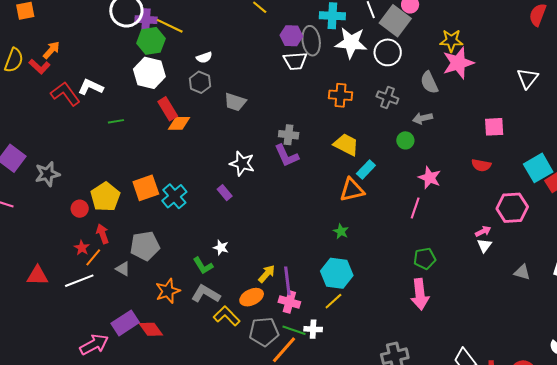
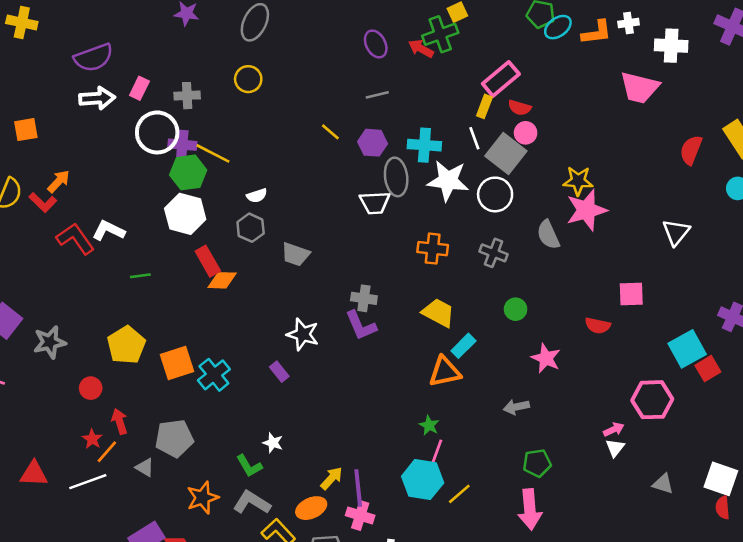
purple hexagon: (291, 36) -> (373, 143), moved
gray arrow: (423, 118) -> (516, 407), moved
red semicircle: (481, 165) -> (598, 325), moved
yellow pentagon: (105, 197) -> (126, 345), moved
pink line: (415, 208) -> (436, 453), moved
yellow line: (333, 301) -> (459, 494), moved

